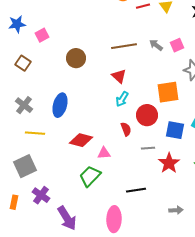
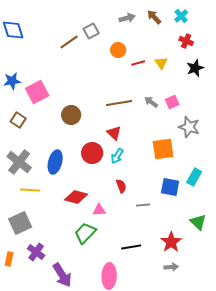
pink square: (42, 35) -> (37, 92), size x1.6
gray cross: (24, 105) -> (19, 162), size x1.4
red circle: (147, 115) -> (92, 153), moved
red star: (169, 163) -> (171, 242), moved

